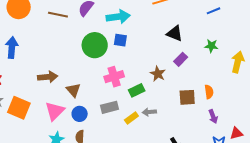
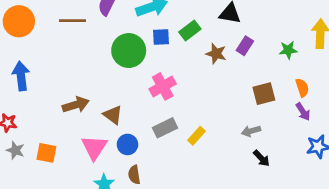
green star: (211, 46) -> (288, 50), moved
brown star: (158, 74) -> (216, 54), moved
green rectangle: (137, 90) -> (190, 30), moved
orange semicircle: (209, 92) -> (302, 88), moved
orange square: (19, 108) -> (46, 153), size x0.7
gray arrow: (149, 112) -> (251, 131), moved

